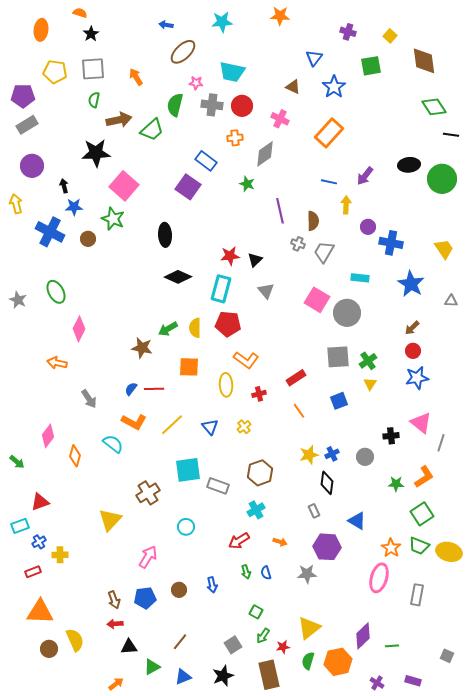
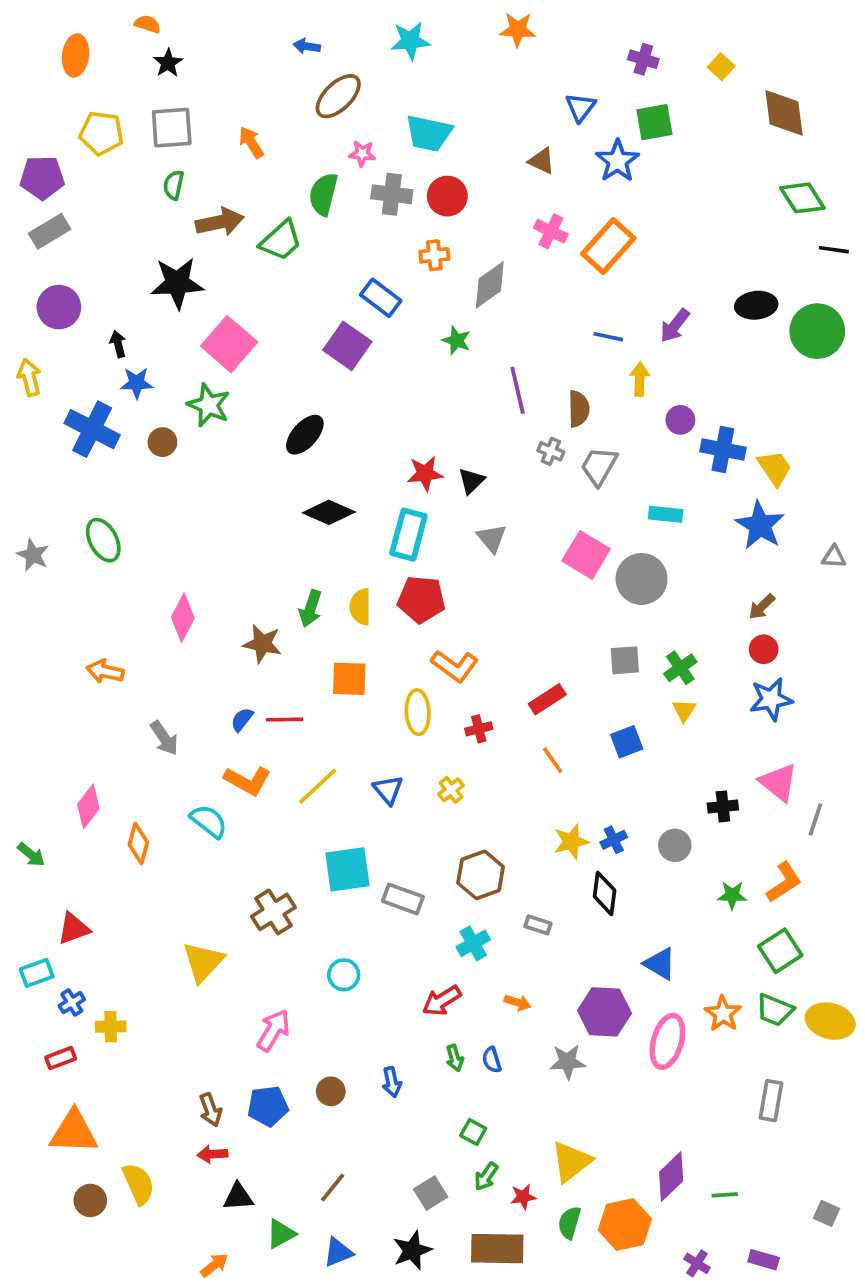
green square: (371, 66) -> (654, 122), moved
pink cross: (280, 119) -> (551, 231), moved
black ellipse: (165, 235) -> (305, 435), turned 45
yellow trapezoid: (444, 249) -> (775, 468), moved
pink diamond: (79, 329) -> (183, 618), moved
green arrow: (168, 329) -> (310, 609), turned -42
gray square: (338, 357) -> (625, 660), size x0.7
gray rectangle: (314, 511) -> (538, 925), moved, turned -48
pink ellipse: (379, 578) -> (667, 1041), moved
brown rectangle: (269, 675) -> (497, 1249), turned -76

